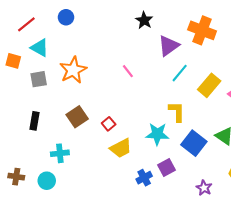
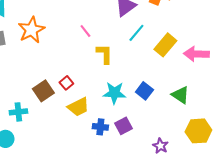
yellow L-shape: (177, 112) -> (104, 54), moved
brown square: (77, 117) -> (43, 91), moved
blue square: (194, 143) -> (144, 91), moved, size x0.7
blue cross: (144, 178) -> (100, 127), moved, turned 35

